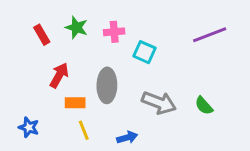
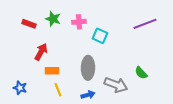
red rectangle: (42, 35) -> (29, 24), turned -40
gray ellipse: (107, 85) -> (88, 68), moved
gray arrow: (159, 103) -> (116, 85), moved

